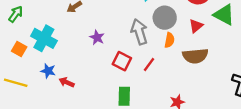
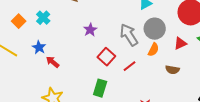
gray arrow: (139, 32) -> (129, 35), turned -30
cyan cross: (44, 38) -> (43, 18), size x0.6
brown semicircle: (195, 56) -> (172, 70), size x0.6

